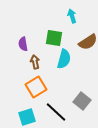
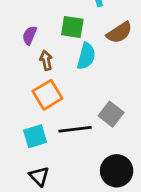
purple semicircle: (23, 44) -> (30, 35), turned 32
black line: (56, 112) -> (75, 129), turned -50

